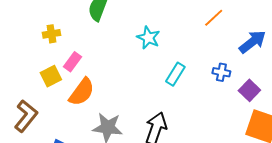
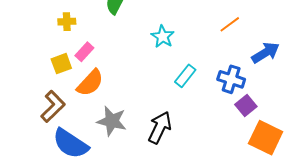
blue cross: (221, 72) -> (231, 79), size x1.5
purple square: (249, 90) -> (246, 105), moved
brown L-shape: (26, 116) -> (53, 106), moved

